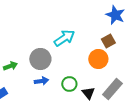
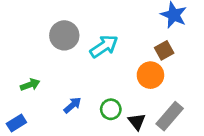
gray circle: (40, 59) -> (64, 35), moved
blue arrow: (41, 81) -> (72, 105), turned -32

